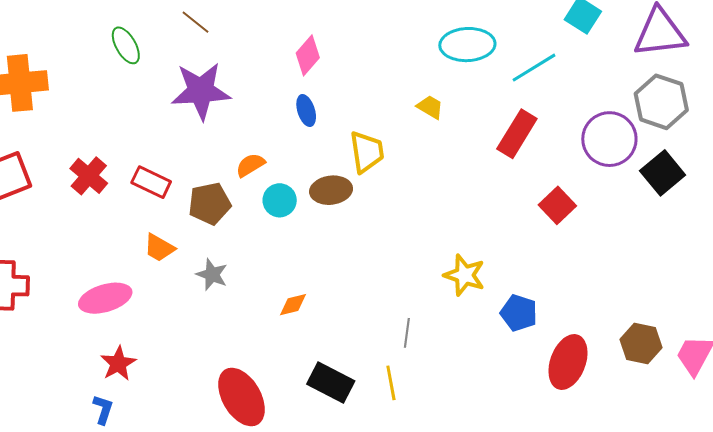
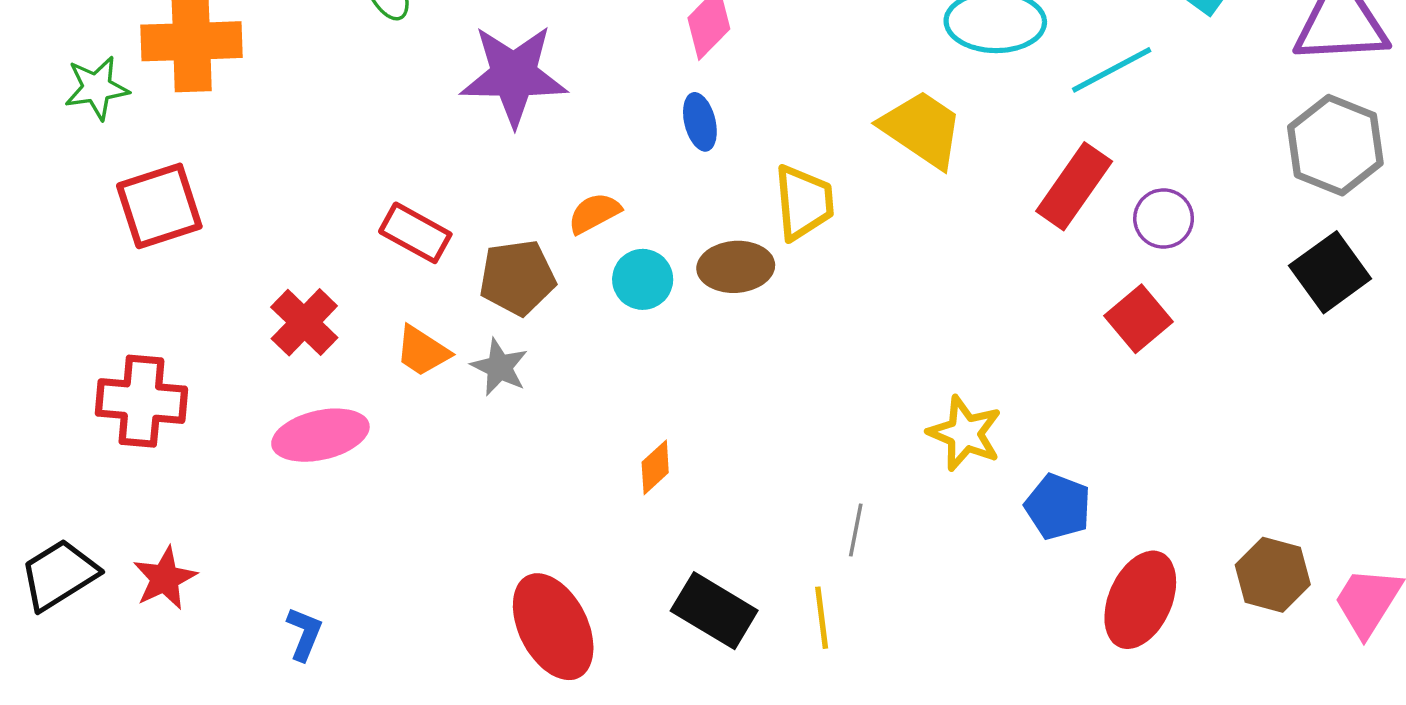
yellow trapezoid: (430, 107) -> (922, 129), size x1.8
purple circle: (609, 139) -> (1164, 219), moved, size x0.6
red cross: (89, 176) -> (304, 322), moved
gray star: (212, 275) -> (499, 367), moved
orange diamond: (293, 305) -> (655, 467), turned -32
red star: (118, 363) -> (165, 578), moved

